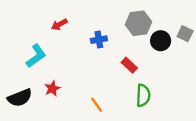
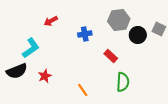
black semicircle: (20, 98) -> (17, 71), moved

